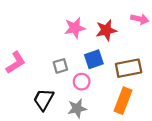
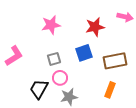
pink star: (75, 28) -> (51, 25), moved
pink circle: (82, 82) -> (60, 78), moved
orange rectangle: (123, 101) -> (110, 90), size x0.7

